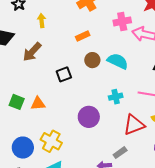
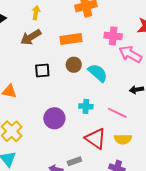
orange rectangle: (83, 36) -> (71, 39), size x1.5
brown arrow: (32, 52) -> (31, 37), moved
red triangle: (134, 125) -> (96, 138), turned 40

